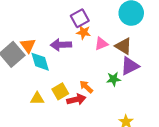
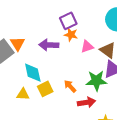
cyan diamond: (40, 62) -> (33, 73), moved
green star: (114, 79) -> (96, 81), size x1.5
red arrow: (76, 99) -> (87, 102), moved

